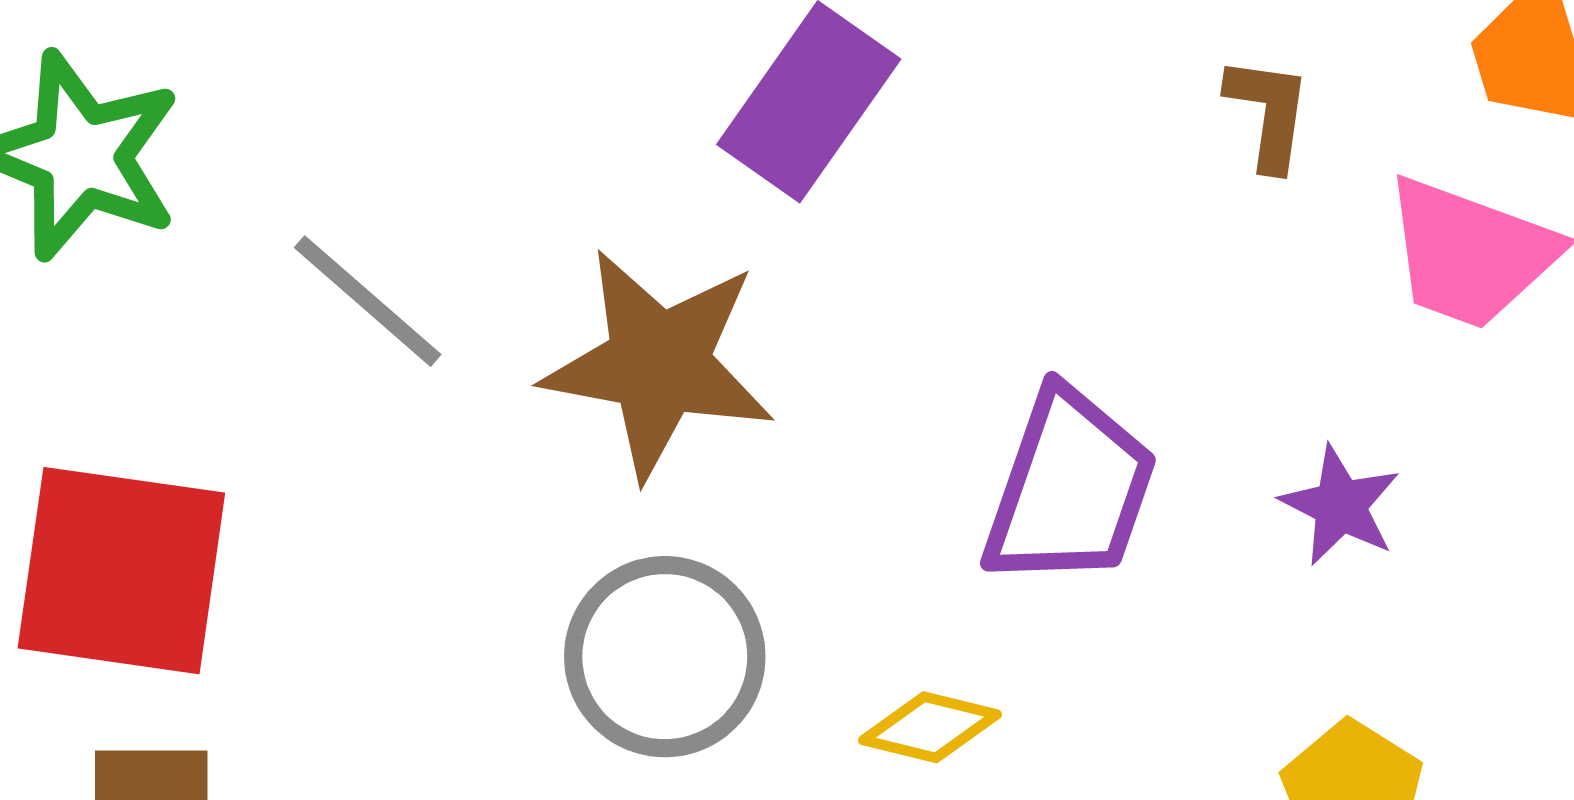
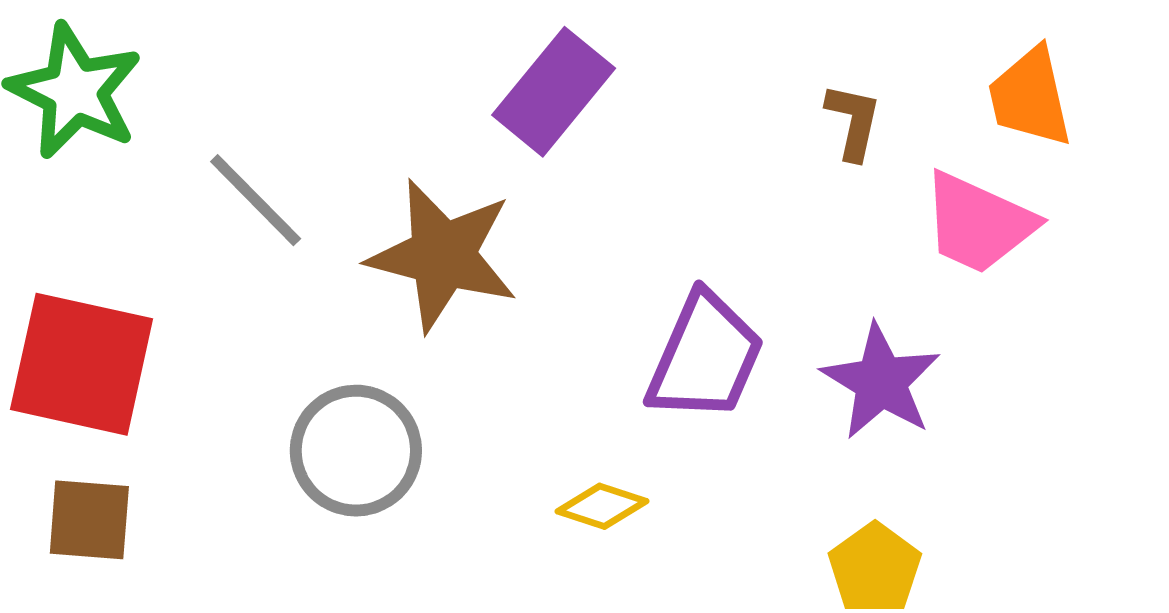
purple star: (1340, 506) -> (881, 382), size x1.5
gray circle: (665, 657) -> (356, 451), moved

